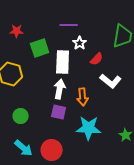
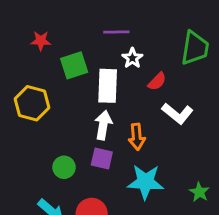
green circle: (21, 116) -> (64, 167), moved

